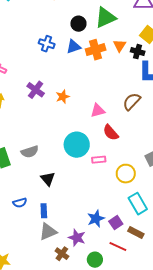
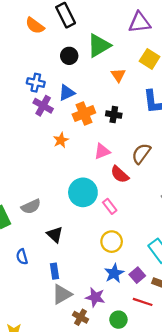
blue triangle: (74, 47) -> (67, 93), moved
orange cross: (96, 50) -> (84, 113), moved
black cross: (138, 52) -> (114, 115), moved
purple cross: (36, 90) -> (43, 106), moved
brown semicircle: (132, 102) -> (141, 154), moved
pink rectangle: (99, 160) -> (110, 206), turned 64
yellow circle: (126, 174) -> (112, 242), moved
blue semicircle: (20, 203) -> (22, 257), moved, turned 96

